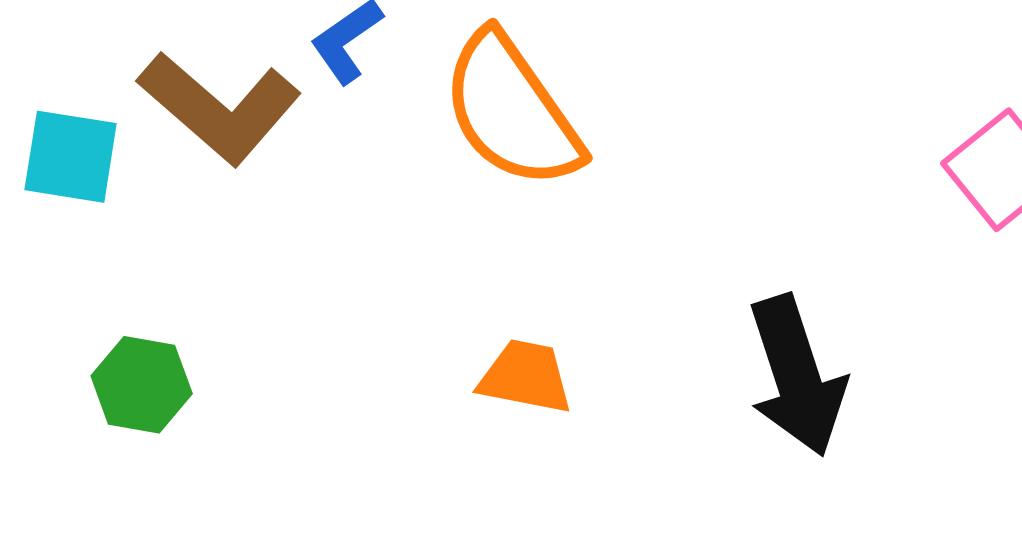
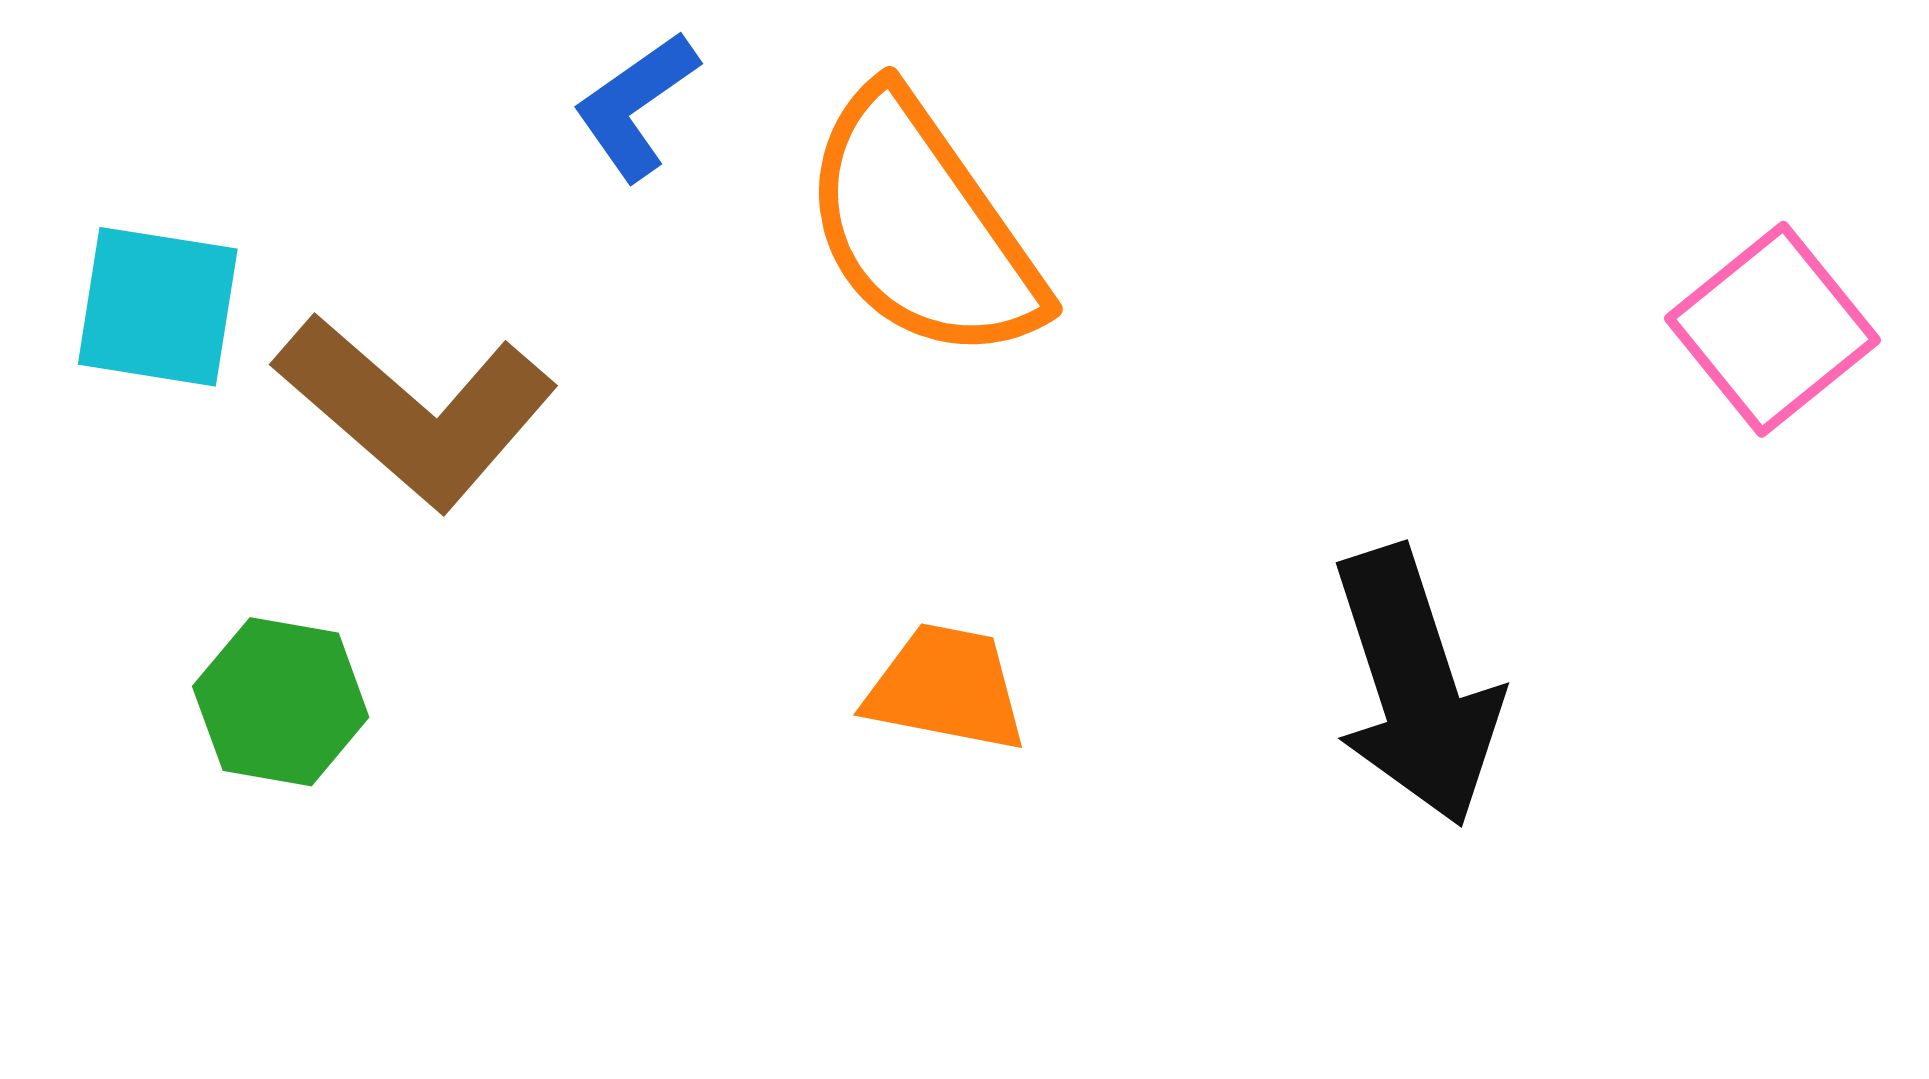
brown L-shape: (220, 108) -> (416, 411), moved

